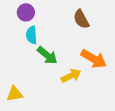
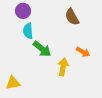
orange arrow: (94, 59) -> (83, 52), size x0.6
yellow arrow: (71, 76) -> (63, 67), turned -54

